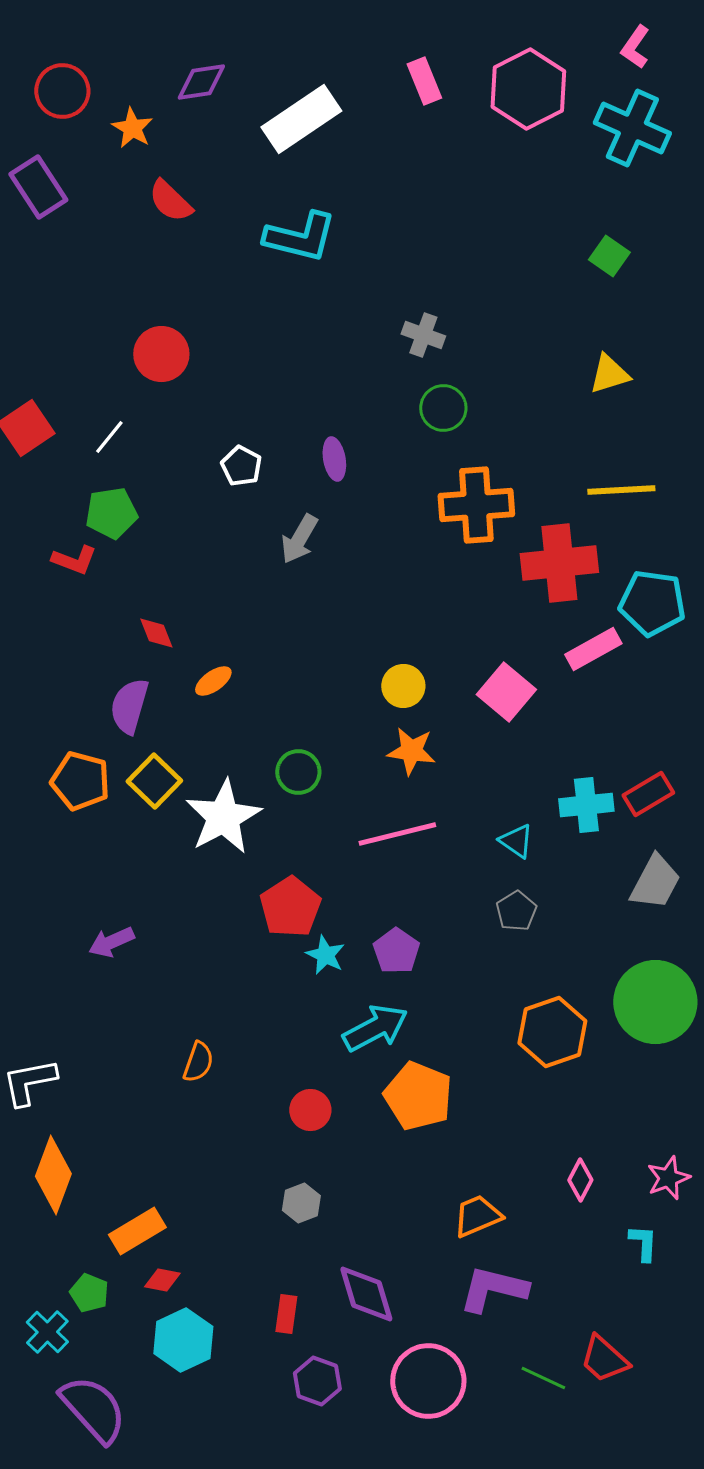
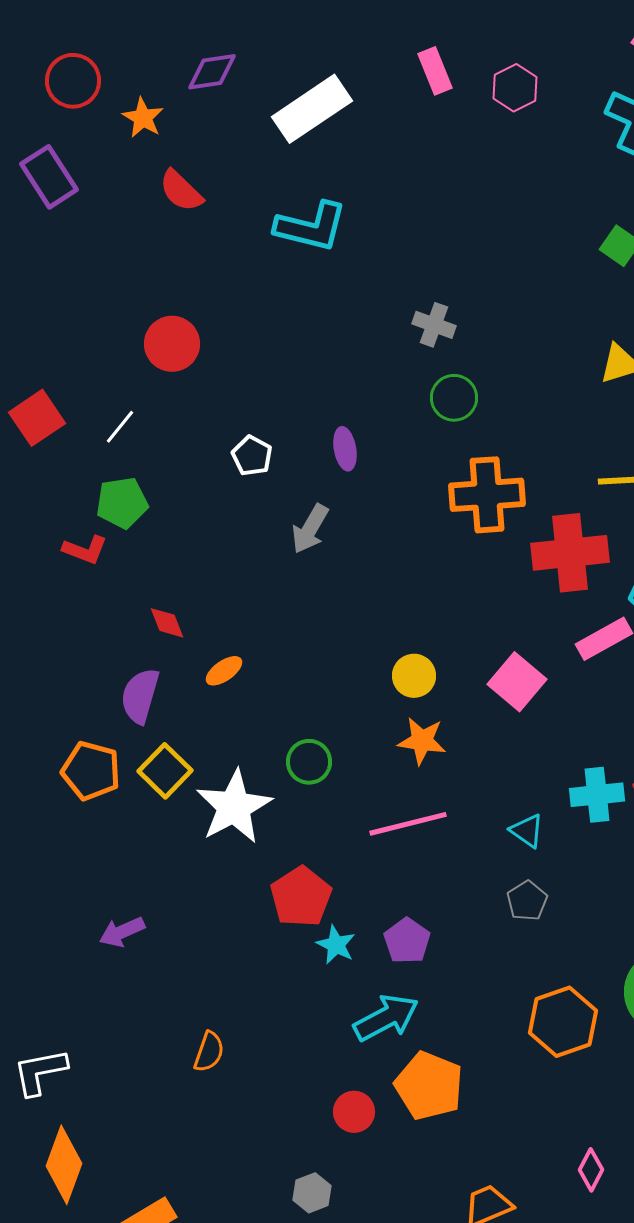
pink hexagon: (528, 89) -> (515, 88), moved, size x0.6
red circle: (310, 1110) -> (354, 1112), moved

